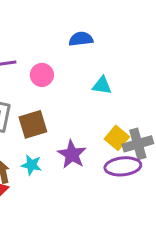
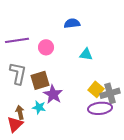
purple star: (72, 154) -> (53, 94), moved

